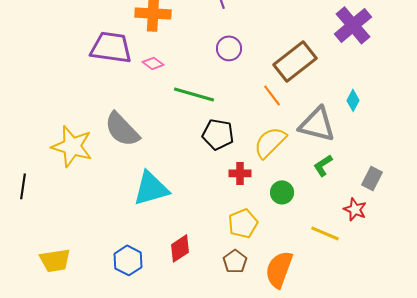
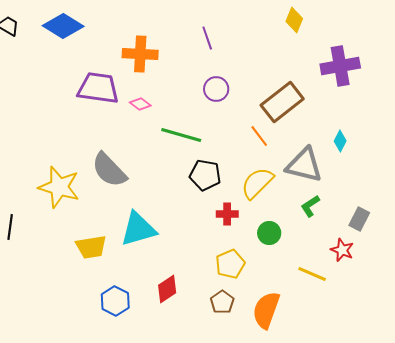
purple cross: (353, 25) -> (340, 66), turned 30
yellow trapezoid: (55, 260) -> (91, 247), moved

